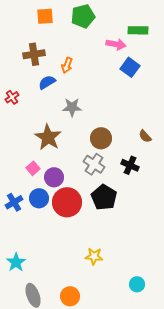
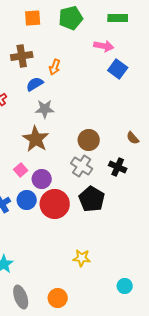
green rectangle: (138, 30) -> (118, 18), moved
gray star: (72, 107) -> (45, 109), moved

